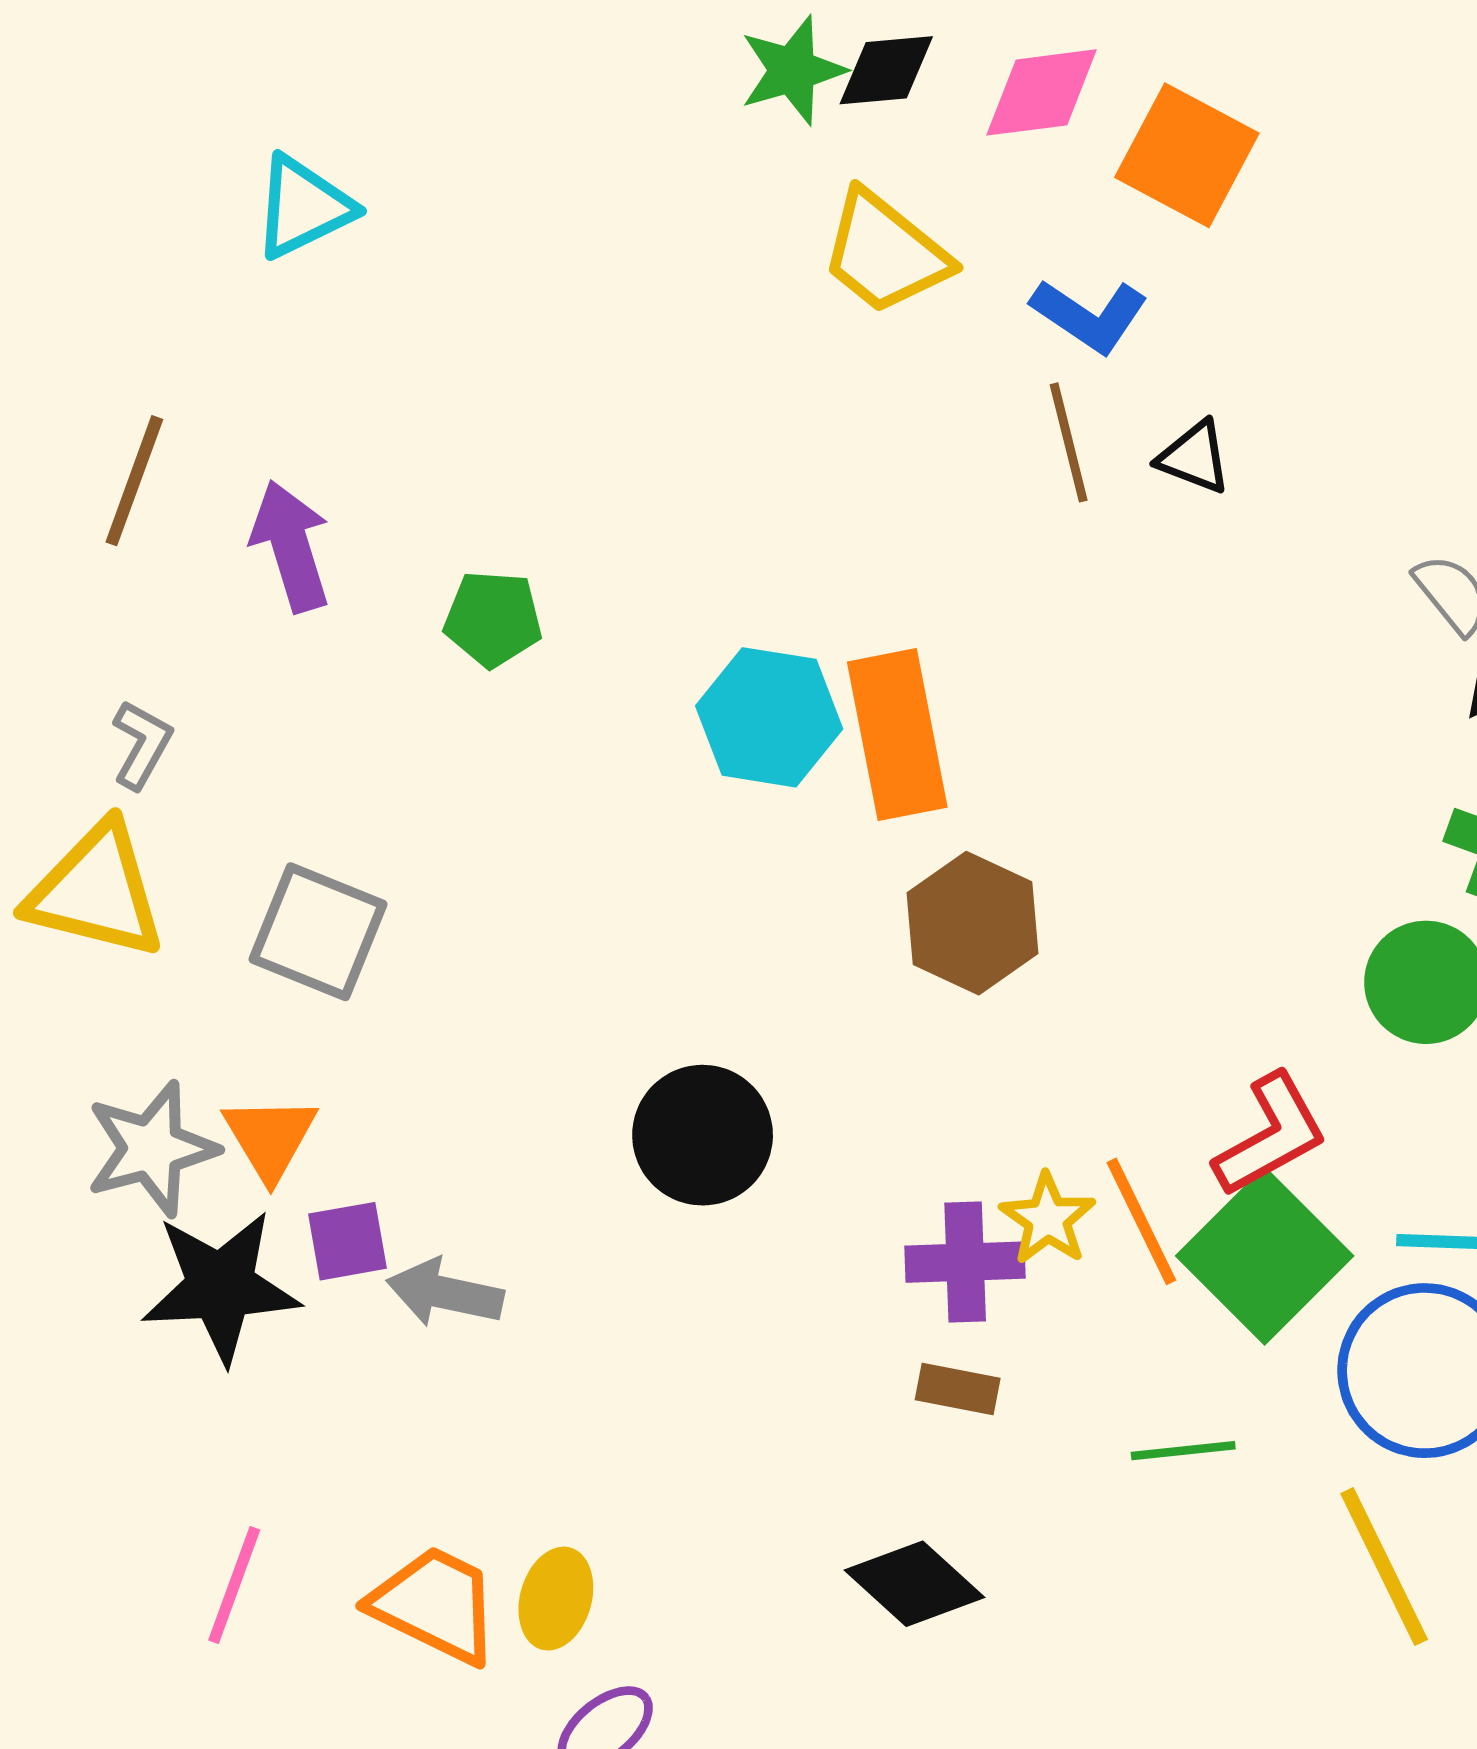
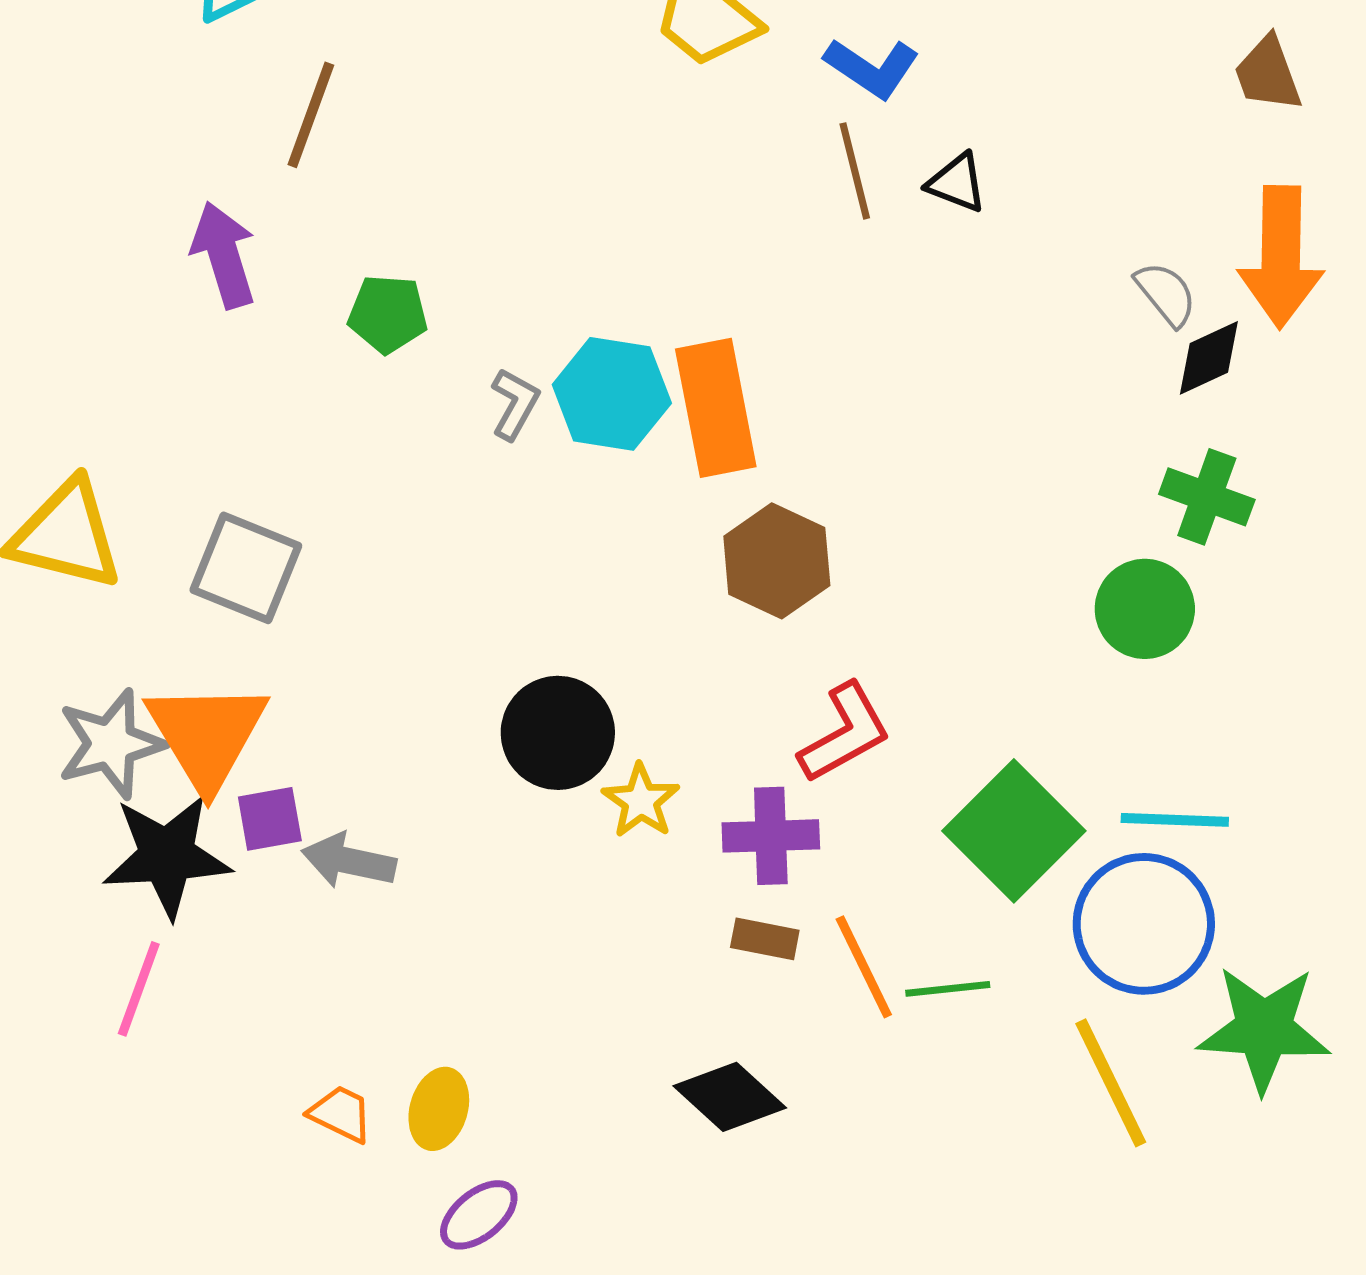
brown line: (134, 481) -> (311, 115), moved
gray L-shape: (142, 744) -> (515, 404), moved
red L-shape: (1271, 1135) -> (845, 733), moved
orange triangle: (270, 1138) -> (207, 735), size x1.6
yellow star: (1048, 1219) -> (641, 801), moved
orange line: (1141, 1221) -> (864, 967), moved
pink line: (234, 1585) -> (139, 989), moved
orange trapezoid: (435, 1605) -> (341, 1114), size x0.6

